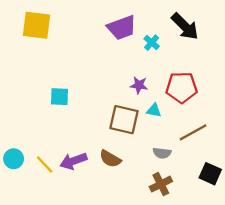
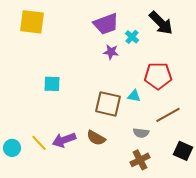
purple star: (139, 85) -> (111, 52), moved
cyan circle: (14, 159) -> (12, 148), moved

